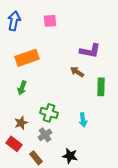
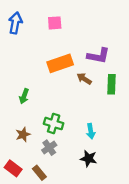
orange rectangle: (27, 58) -> (60, 63), moved
green rectangle: (101, 87) -> (112, 84), moved
red rectangle: (14, 144) -> (13, 168), moved
black star: (70, 156) -> (89, 159), moved

